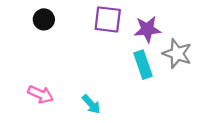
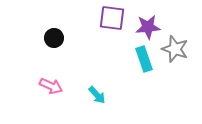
black circle: (44, 19) -> (54, 38), moved

